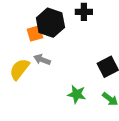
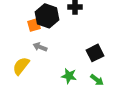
yellow semicircle: (19, 69) -> (21, 66), moved

